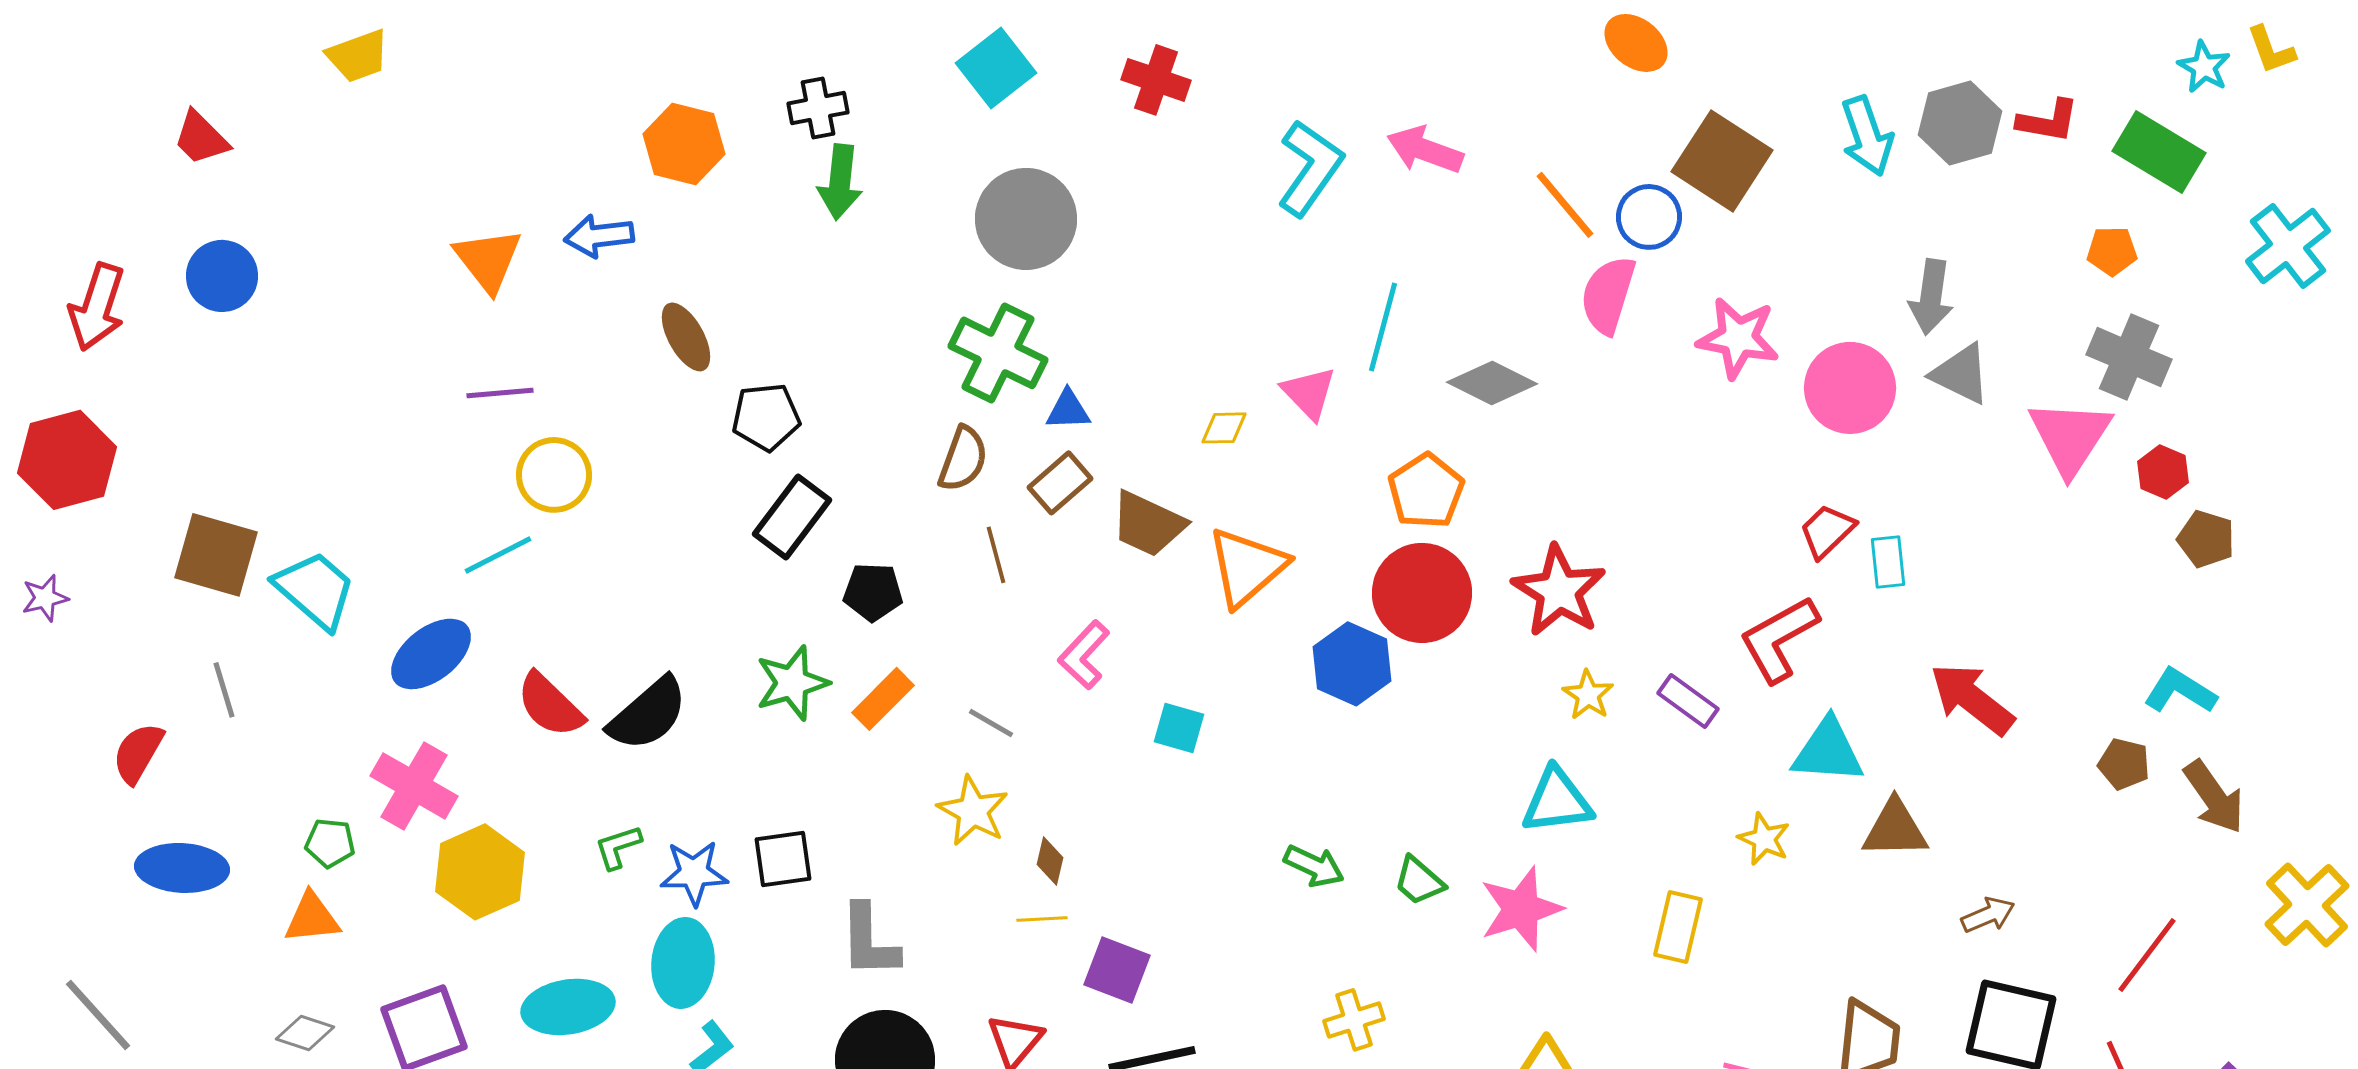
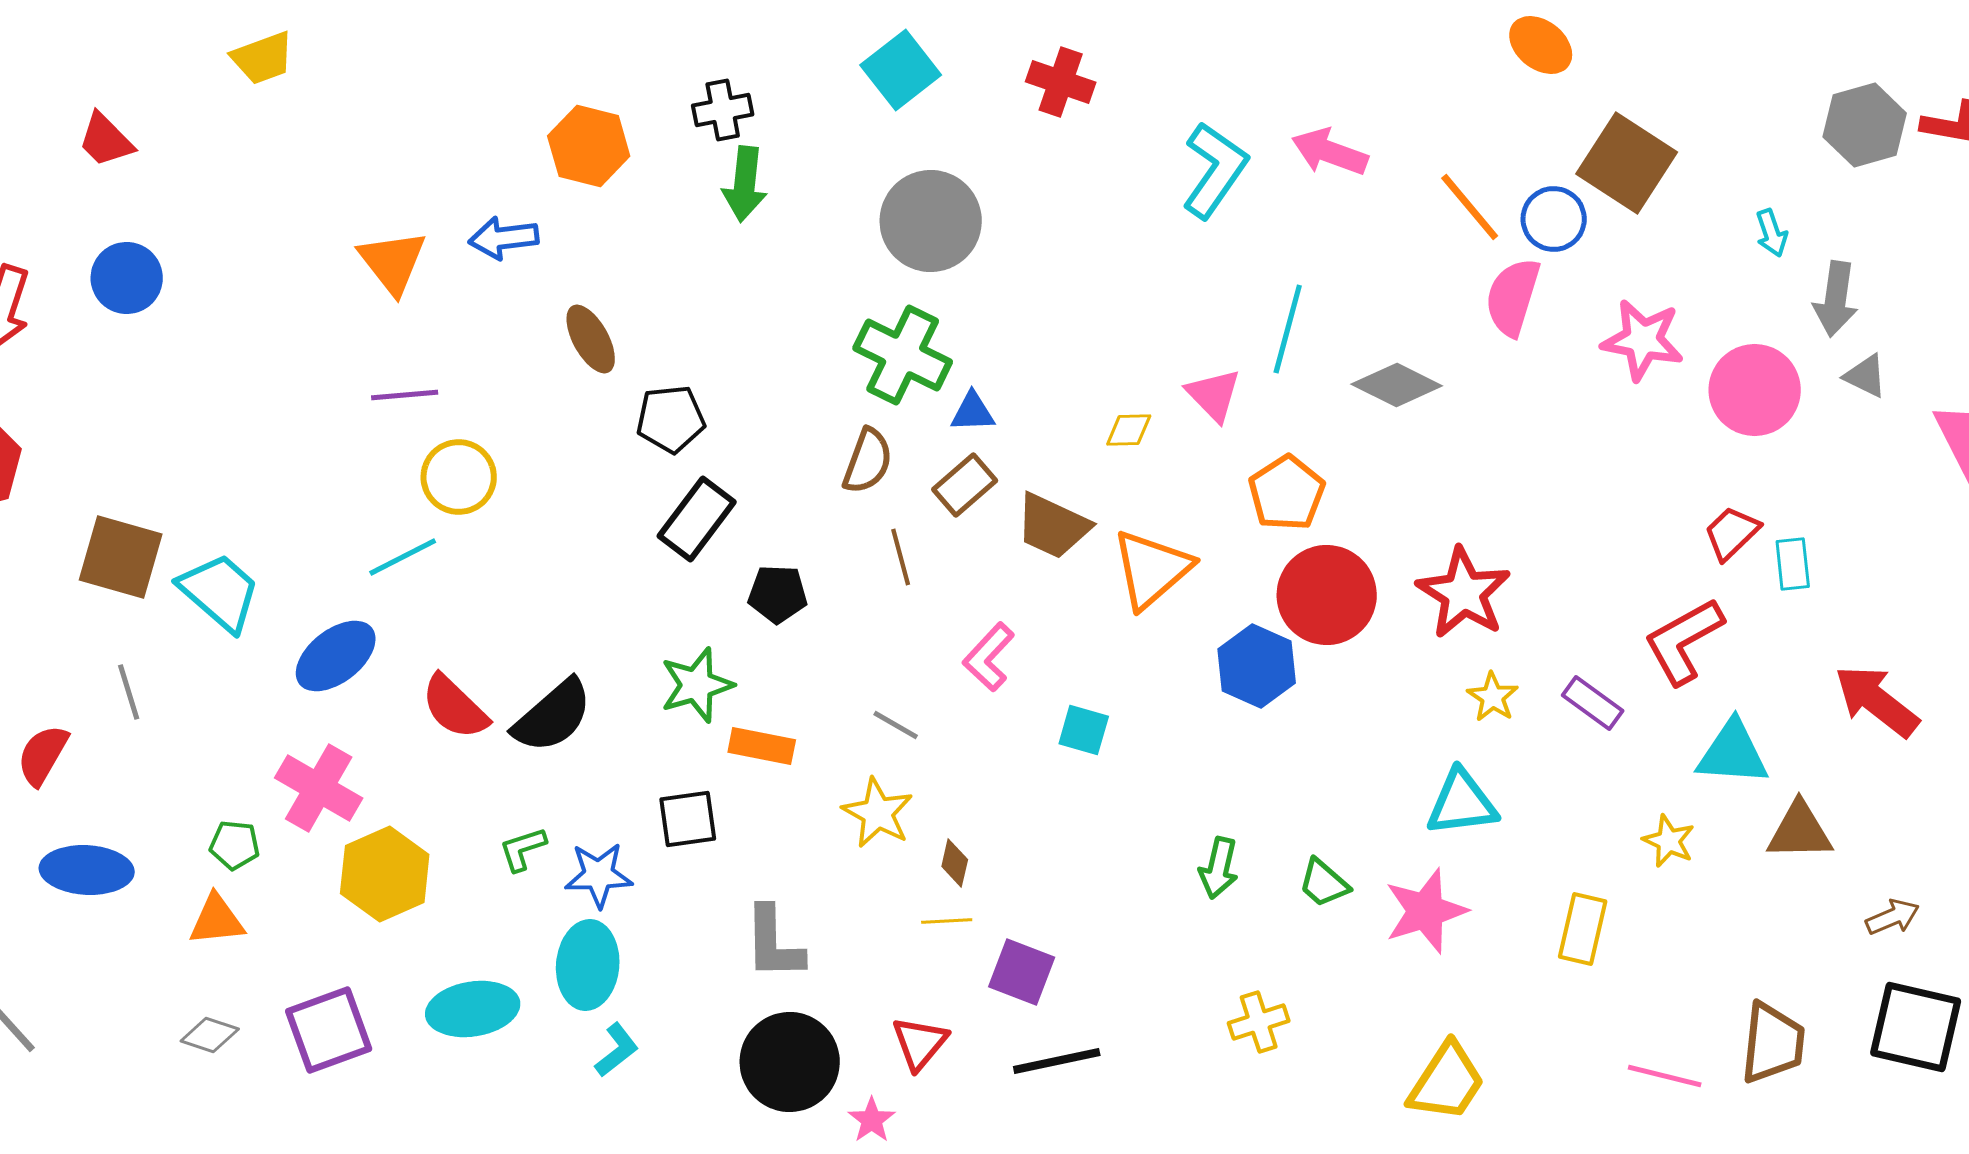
cyan arrow: (1867, 136) -> (1772, 233), moved, size x0.6
gray triangle: (1961, 374) -> (1866, 376), size x0.7
orange pentagon: (1426, 491) -> (1287, 493), moved
orange rectangle: (883, 699) -> (762, 746), moved, turned 56
black square: (783, 859) -> (688, 819), moved
green arrow: (1314, 866) -> (1219, 868), turned 78

